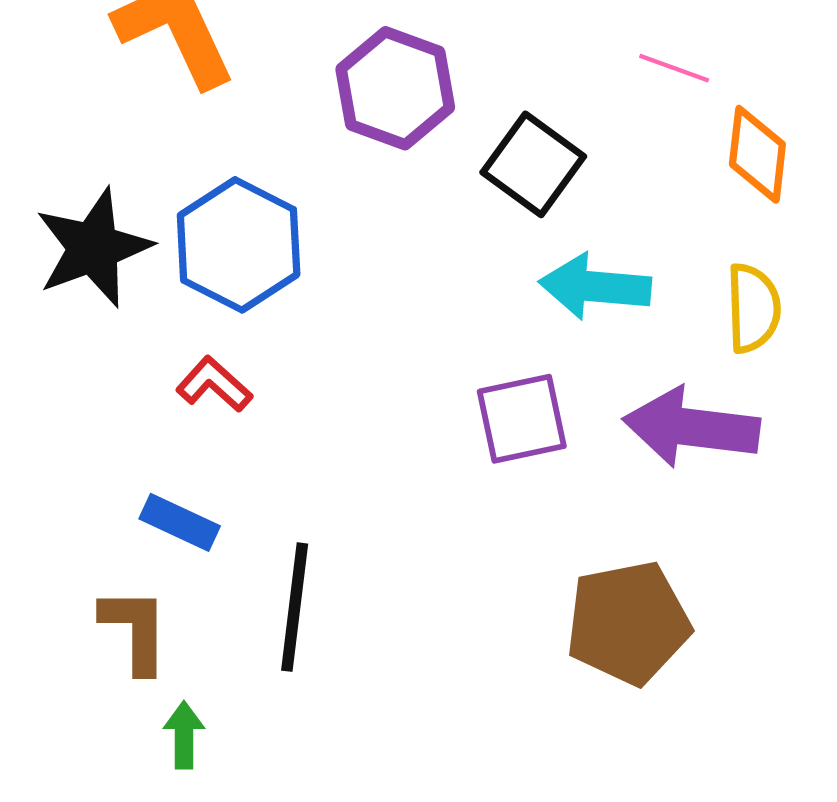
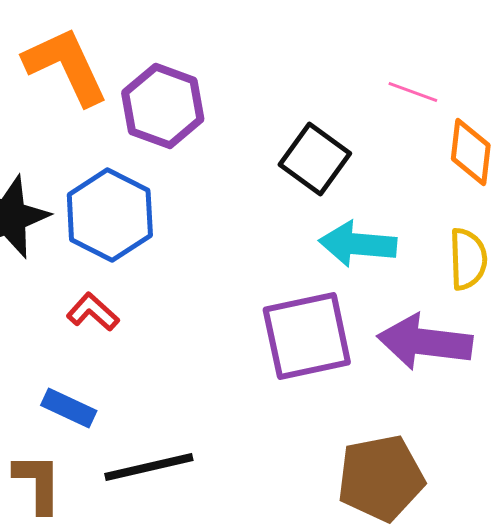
purple hexagon: (395, 88) -> (163, 106), moved
purple square: (522, 419) -> (307, 336), size x1.4
black line: (295, 607) -> (149, 467), turned 70

